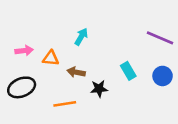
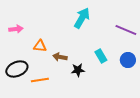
cyan arrow: (81, 37) -> (82, 18), moved, size x1.5
pink arrow: (24, 51) -> (16, 29), moved
orange line: (65, 104) -> (40, 80), moved

